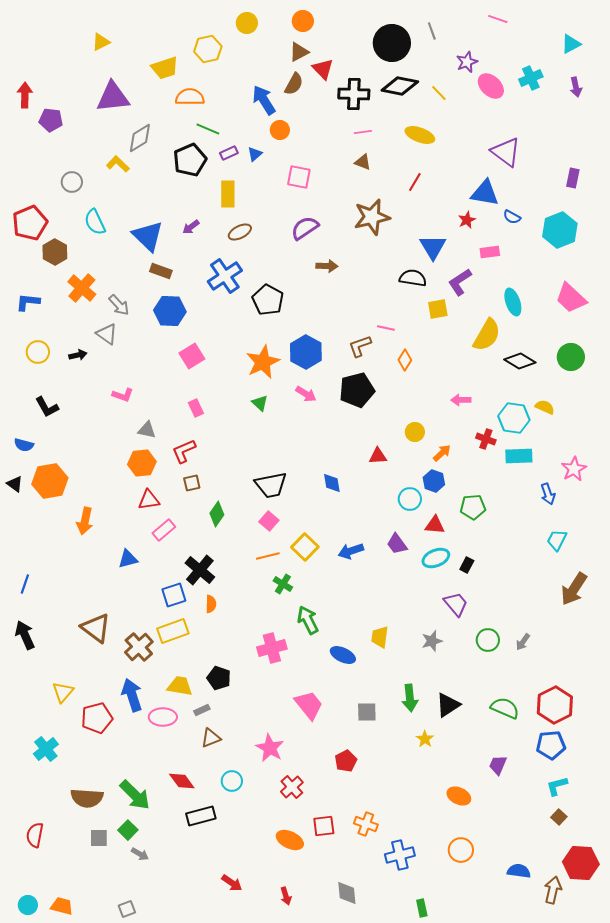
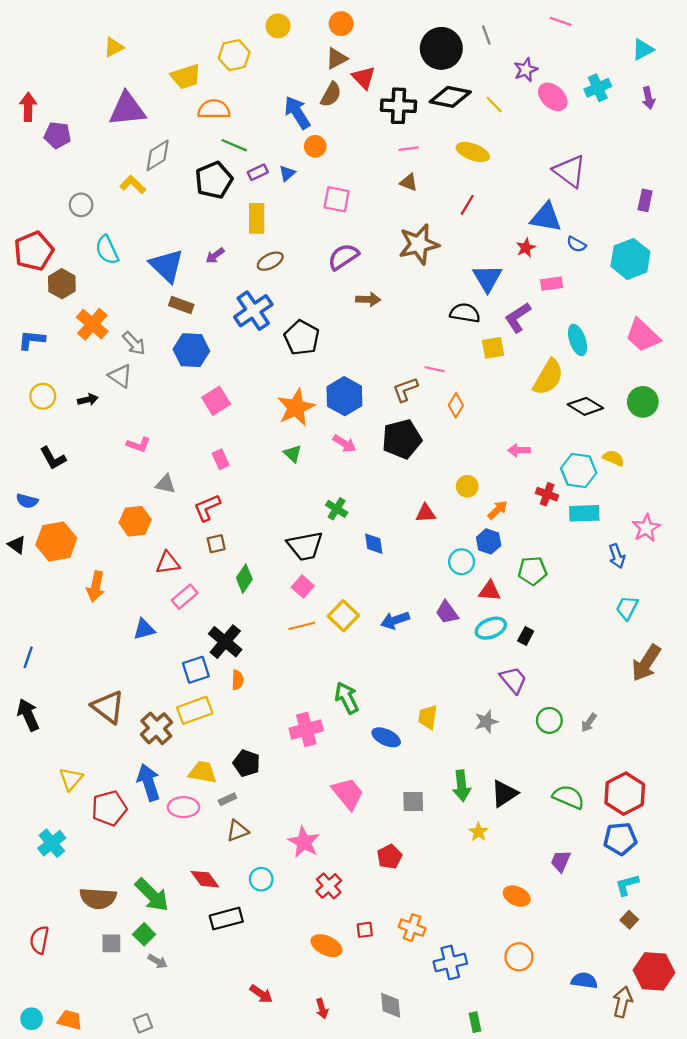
orange hexagon: (142, 463) -> (135, 521), moved
green cross: (283, 584) -> (337, 509), moved
red square: (324, 826) -> (365, 930), size x0.7

